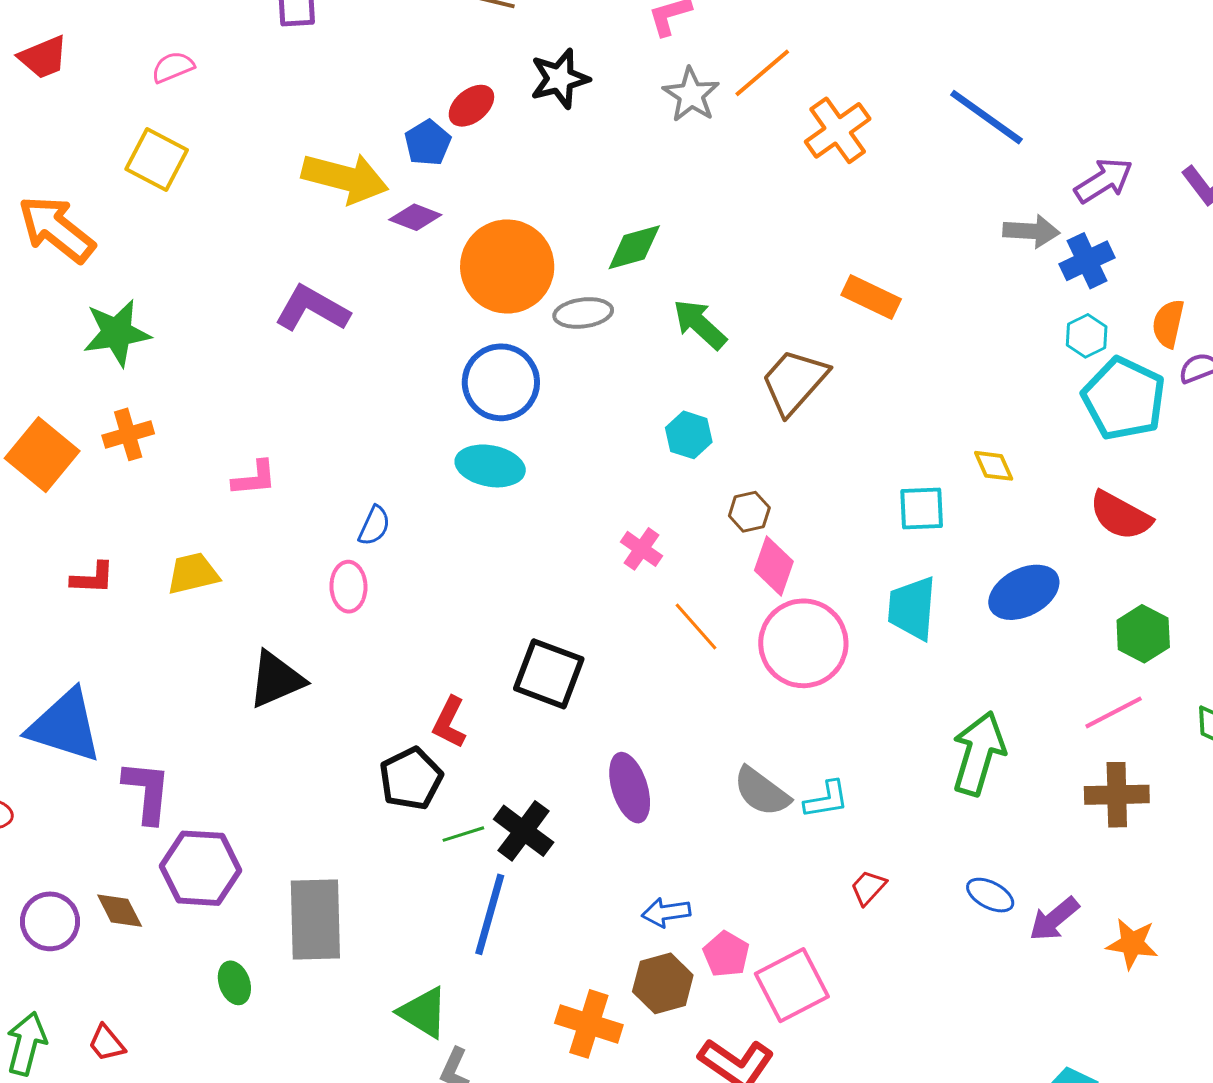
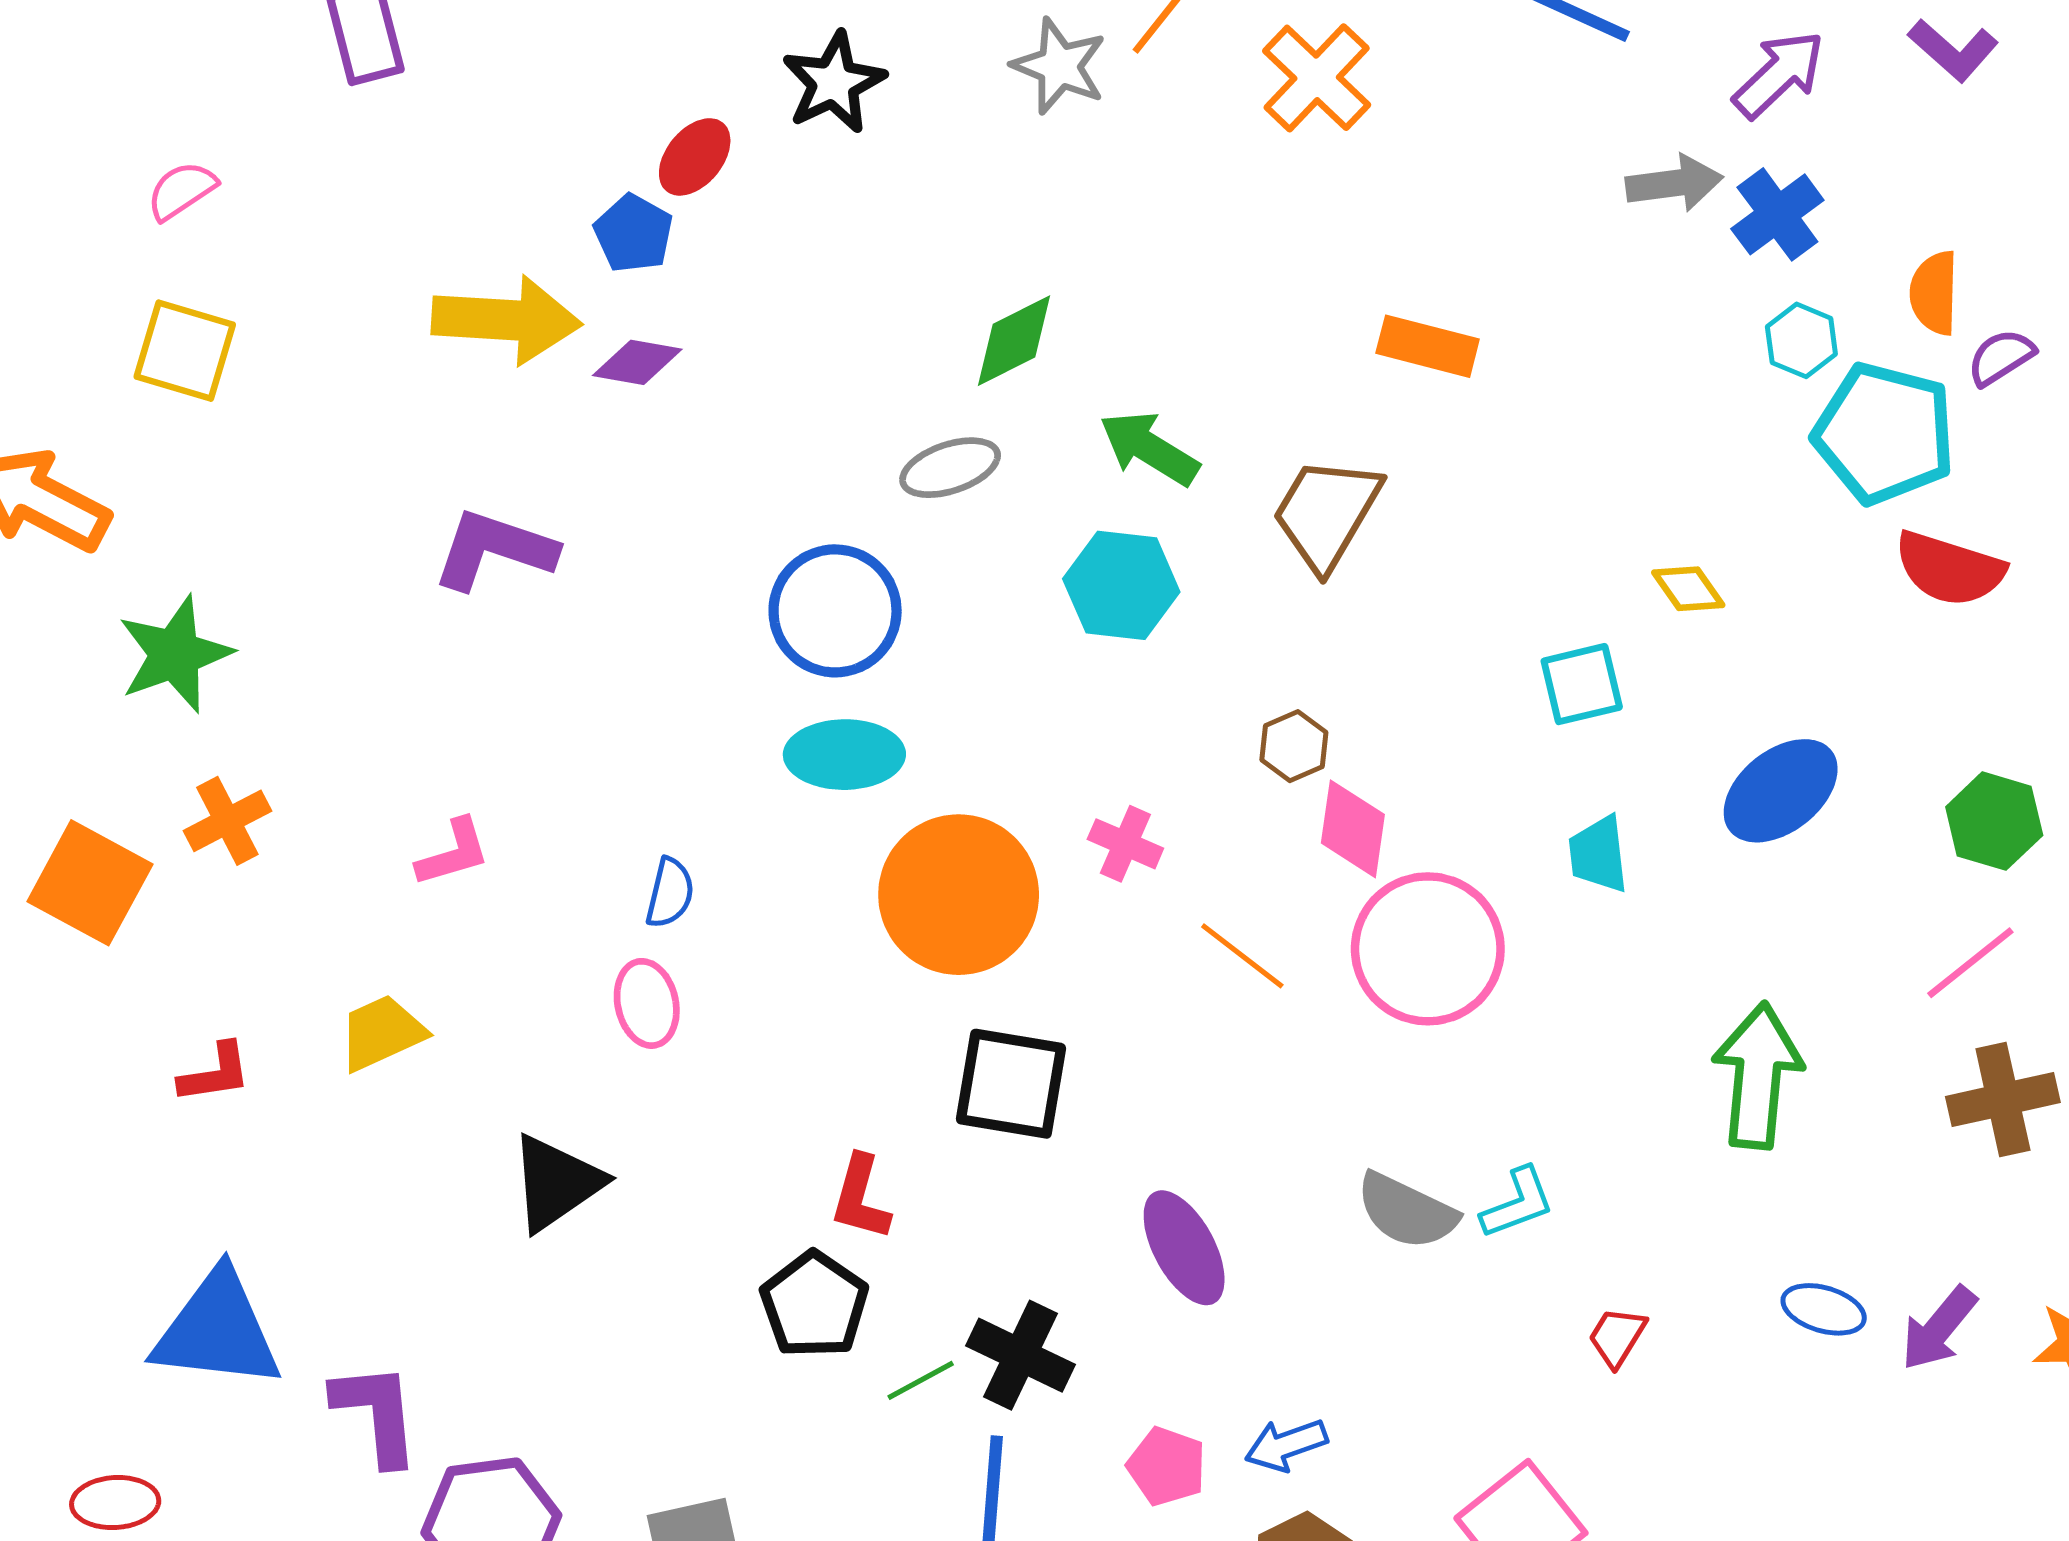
orange circle: (507, 267) -> (959, 895), moved
cyan hexagon: (689, 435) -> (1121, 585), moved, size x1.4
red semicircle: (1121, 516) -> (1950, 569), moved
cyan trapezoid: (912, 608) -> (1598, 854), size x0.7
pink pentagon: (726, 954) -> (1167, 1466), moved

